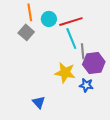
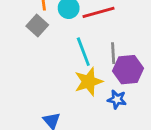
cyan line: (71, 39) -> (83, 52), moved
yellow star: (65, 73) -> (89, 82), turned -30

